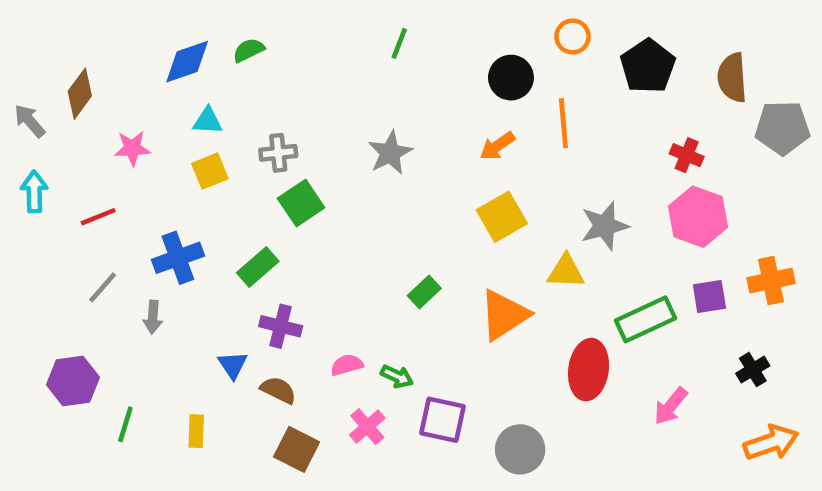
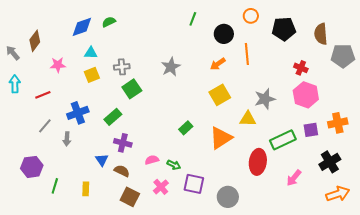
green line: (399, 43) -> (193, 19), moved
black pentagon: (648, 66) -> (284, 29), turned 30
black cross: (753, 370) -> (330, 162), size x1.5

